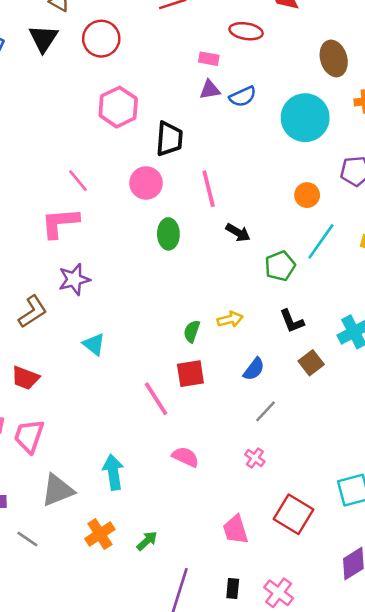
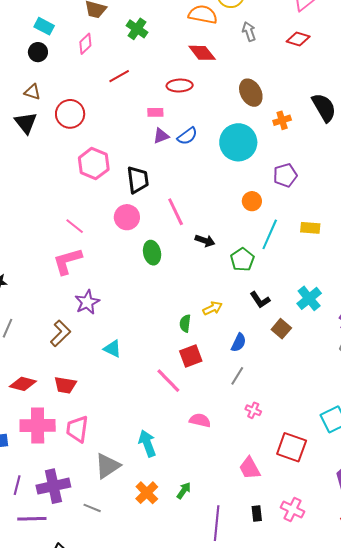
gray line: (266, 411) -> (237, 376), moved

